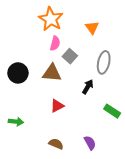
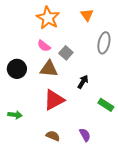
orange triangle: (92, 28) -> (87, 15), moved
pink semicircle: (55, 43) -> (44, 46), moved, turned 112
gray ellipse: (104, 62) -> (104, 43), moved
red triangle: (57, 106) -> (54, 100), size x1.6

